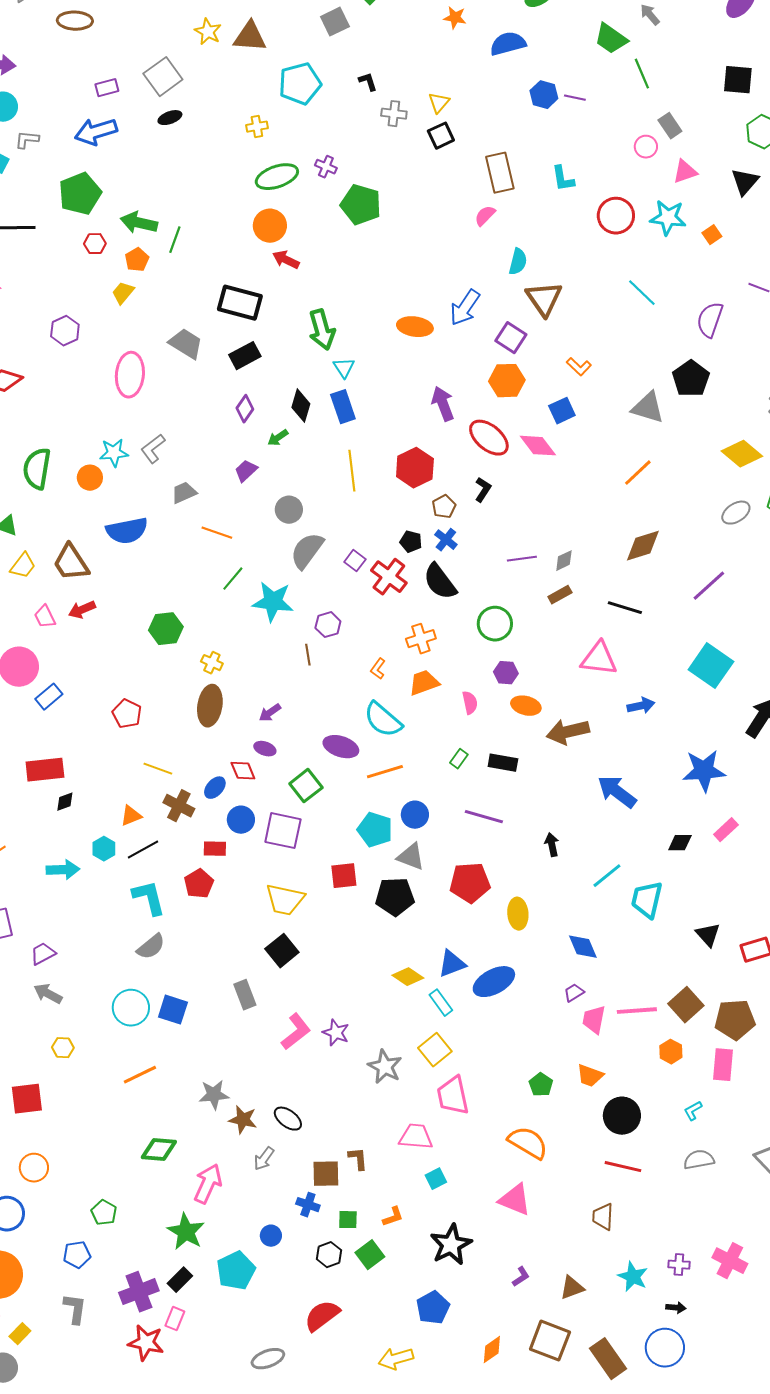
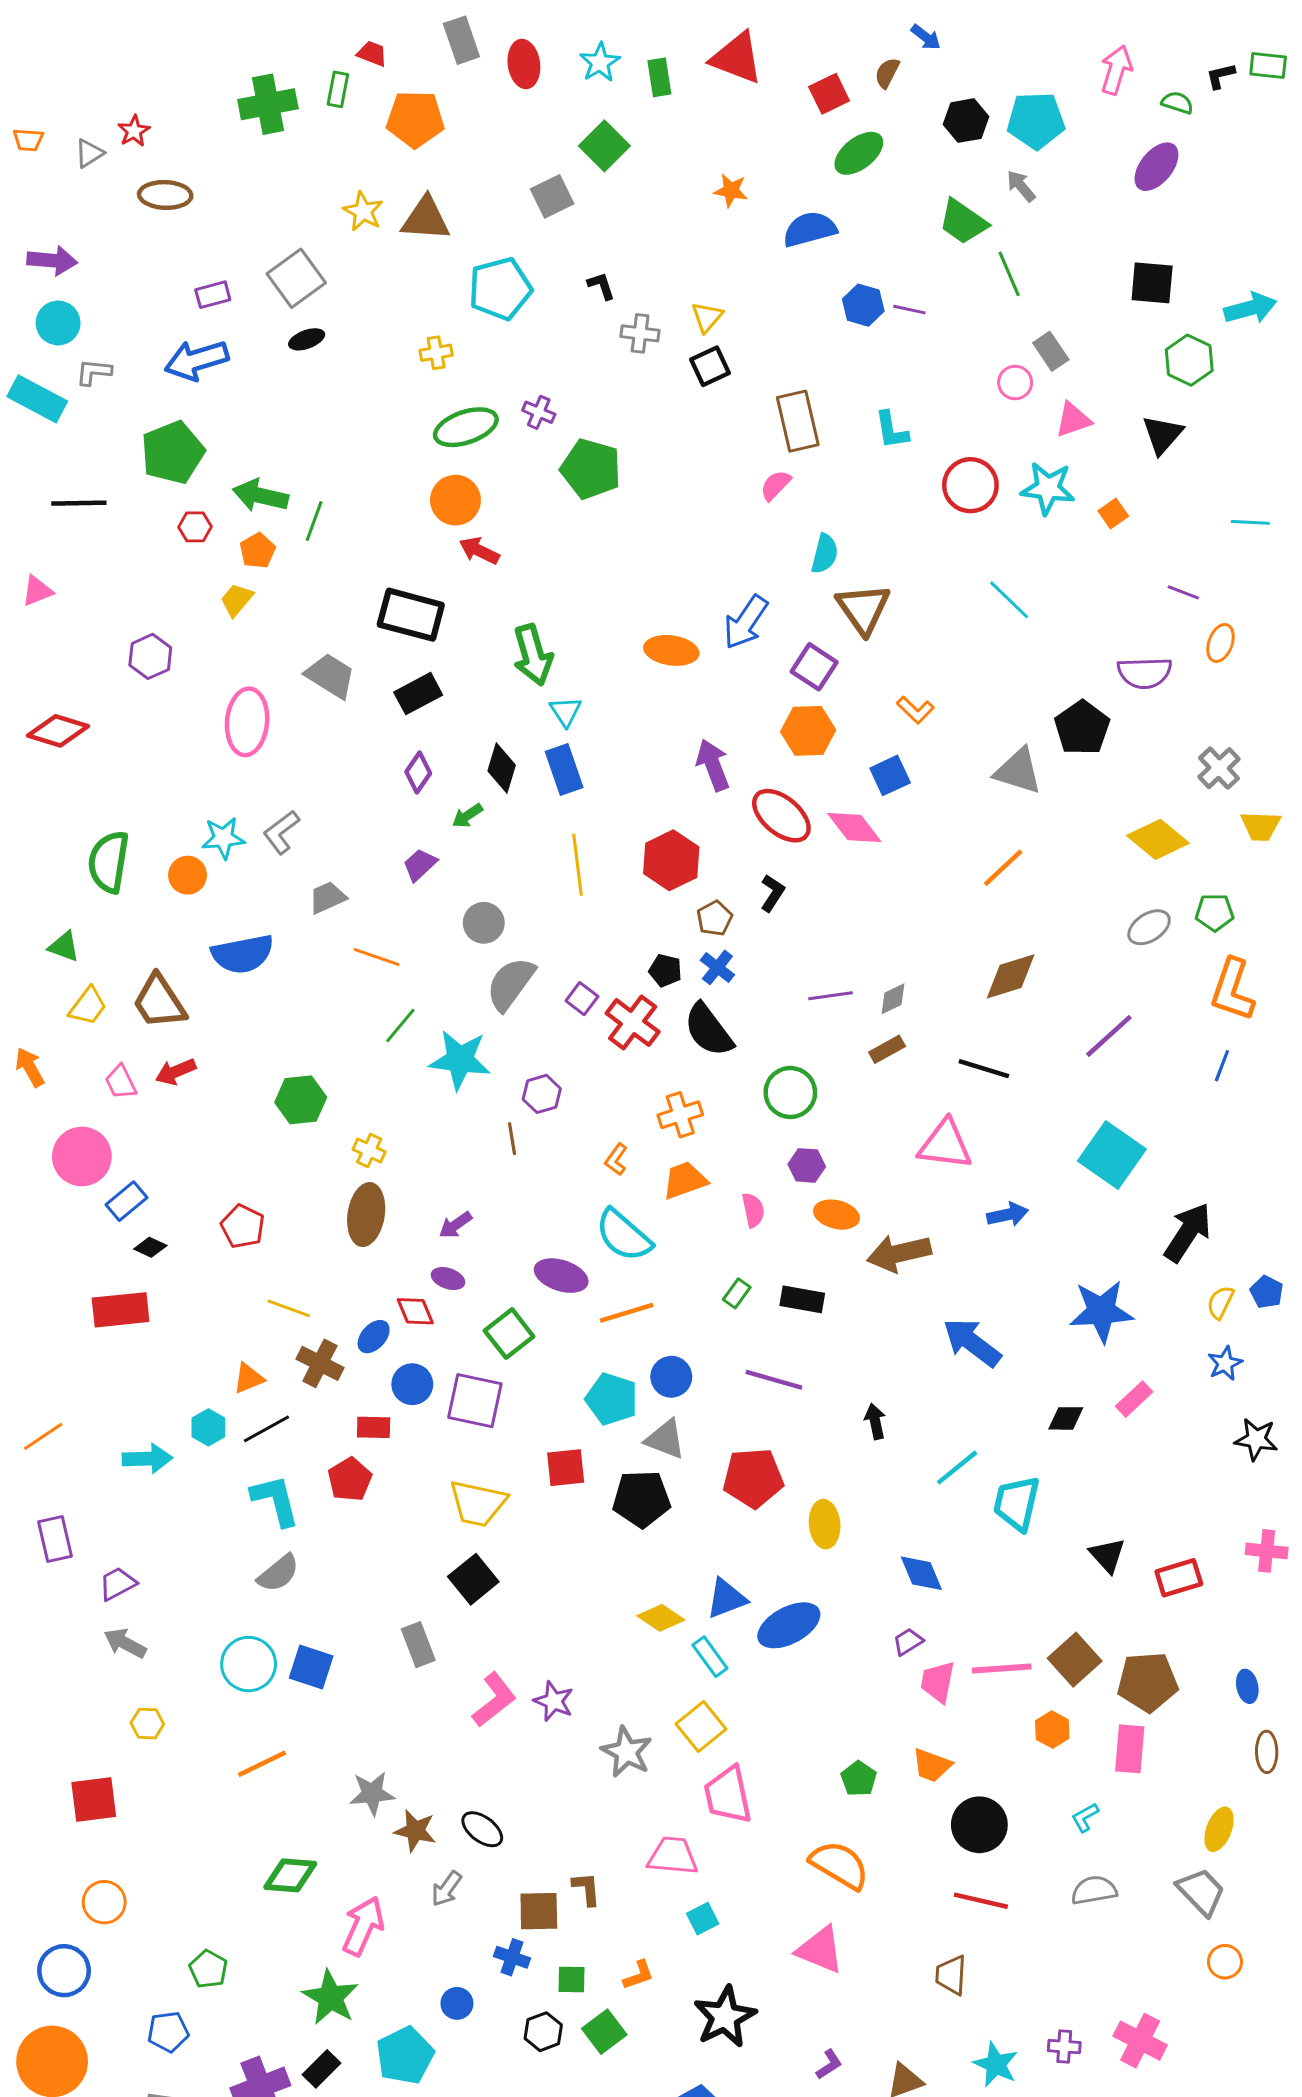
purple semicircle: (710, 320) -> (1145, 673), moved, turned -111
black diamond: (65, 802) -> (150, 1247), moved, turned 45

